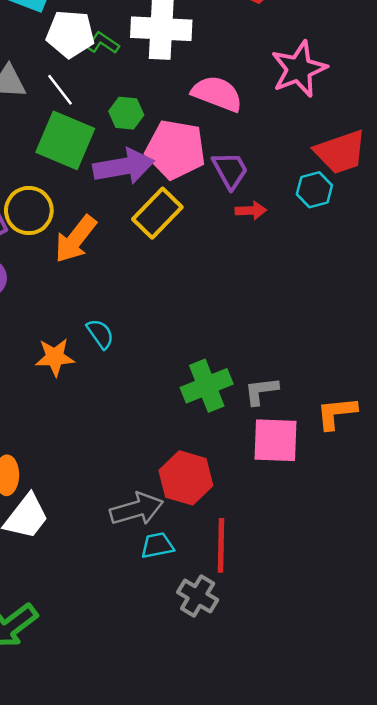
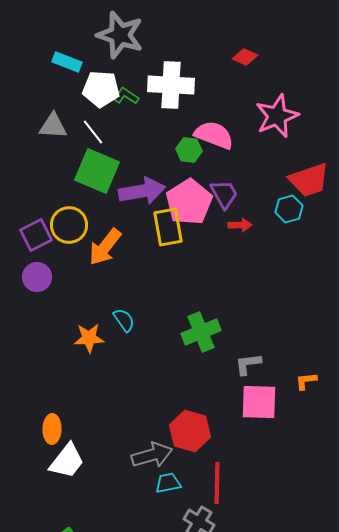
green hexagon: (126, 113) -> (189, 150), moved
pink pentagon: (176, 149) -> (189, 202), moved, turned 30
yellow rectangle: (157, 213) -> (168, 227), turned -54
green cross: (207, 386) -> (201, 332), moved
orange L-shape: (336, 413) -> (306, 381), size x0.7

